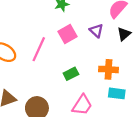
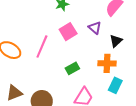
black triangle: (124, 34) -> (116, 41), moved
cyan rectangle: (117, 93) -> (115, 85), turned -70

